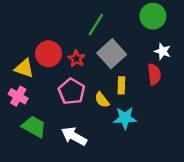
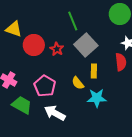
green line: (96, 25) -> (73, 21), turned -54
yellow triangle: (24, 68) -> (14, 29), moved
pink pentagon: (72, 91) -> (45, 86), moved

